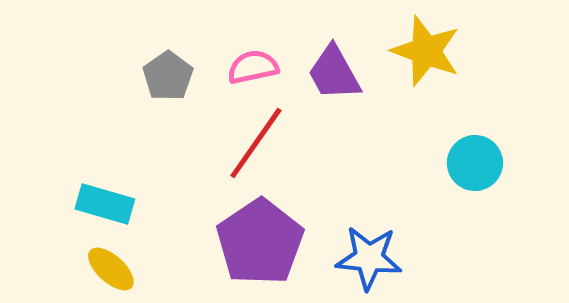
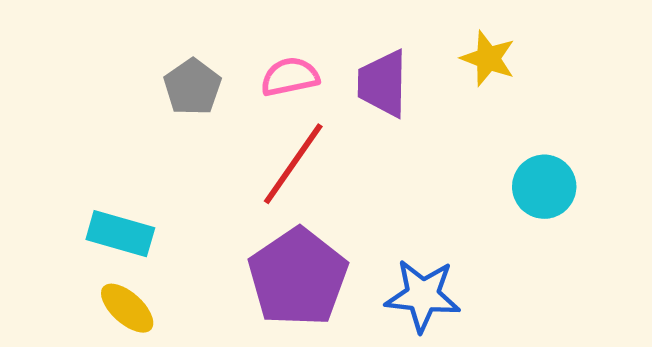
yellow star: (426, 51) -> (488, 58), size x0.7
purple trapezoid: (334, 73) -> (383, 84), turned 30

